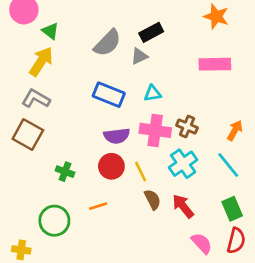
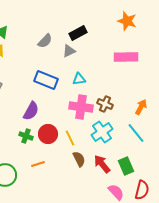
gray semicircle: (107, 43) -> (45, 41), size x0.7
purple semicircle: (117, 136) -> (31, 111), moved, turned -54
green cross: (65, 172) -> (26, 136), moved
green rectangle: (232, 209) -> (126, 166), moved

